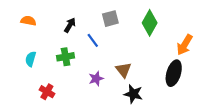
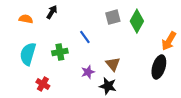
gray square: (110, 19) -> (113, 17), moved
black arrow: (70, 25) -> (52, 12), moved
cyan semicircle: (31, 59) -> (28, 54), size x1.6
black star: (133, 94) -> (108, 86), moved

